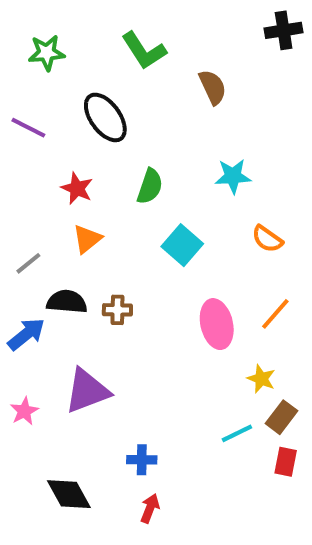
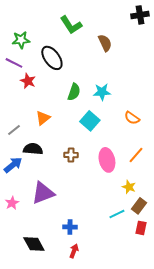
green star: (47, 53) -> (21, 40), moved
cyan star: (233, 176) -> (102, 92), moved
red star: (77, 188) -> (28, 81), moved
brown cross: (117, 310) -> (71, 155), moved

